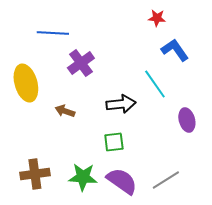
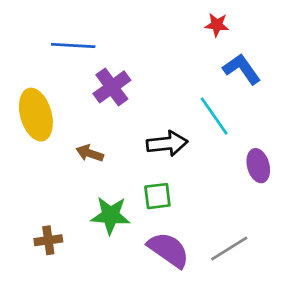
brown cross: (35, 174) -> (48, 240), size x0.7
green star: (83, 177) -> (110, 215), moved

